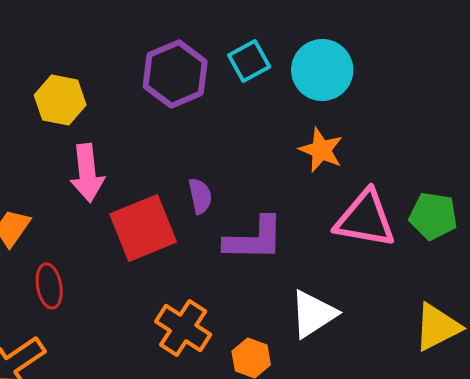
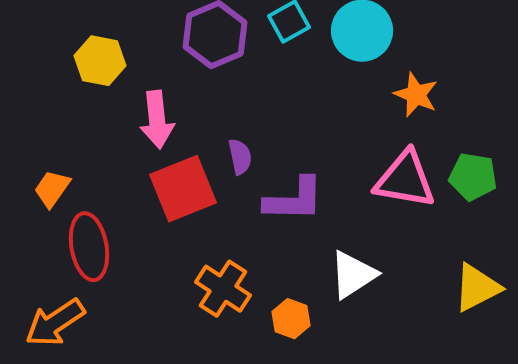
orange star: (321, 150) -> (416, 95), moved
pink arrow: (87, 173) -> (157, 120), moved
red ellipse: (49, 286) -> (89, 247), size x1.5

